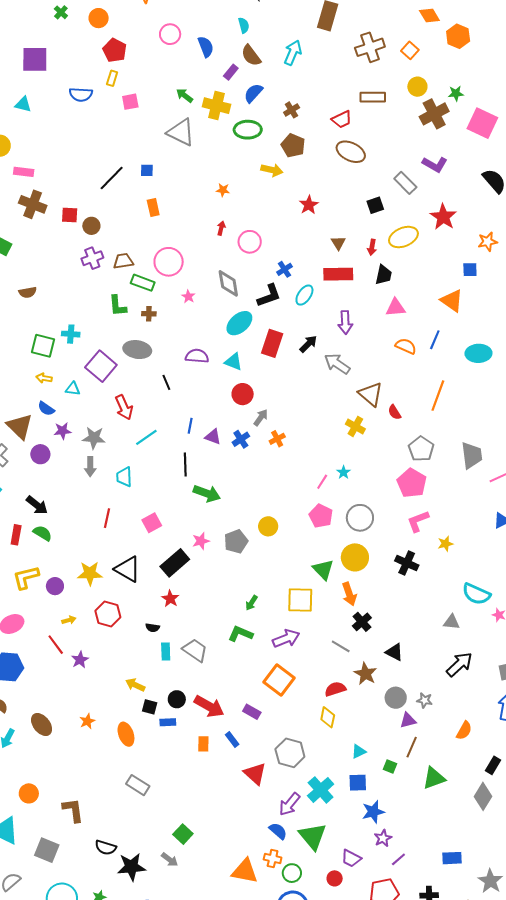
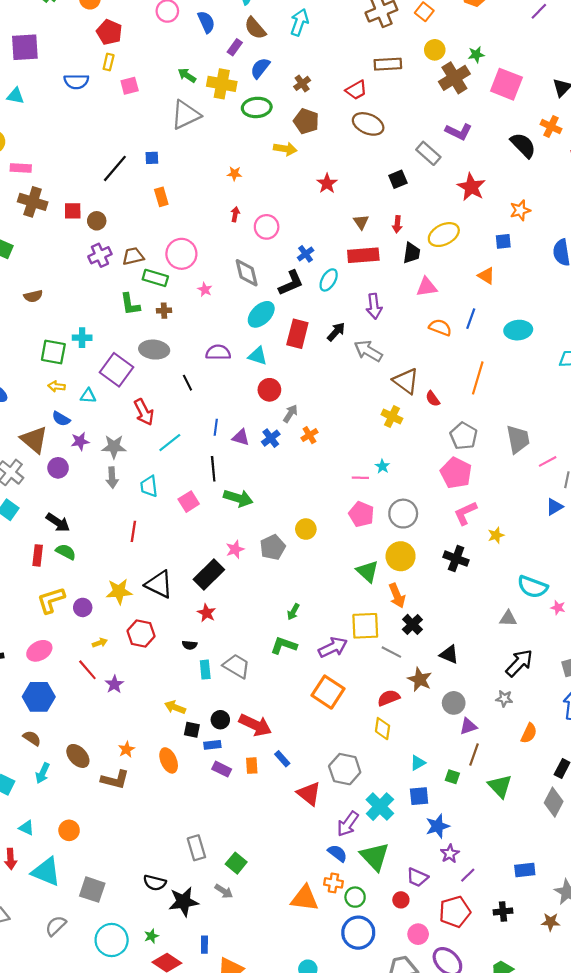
gray triangle: (181, 132) -> (186, 115), turned -48
yellow ellipse: (403, 237) -> (444, 235), moved
orange triangle: (452, 301) -> (486, 276), size x0.7
pink line: (322, 482) -> (360, 478), turned 63
pink square: (152, 523) -> (189, 502), moved
yellow square: (300, 600) -> (365, 626), moved
gray star: (425, 700) -> (504, 699), moved
purple rectangle: (252, 712) -> (222, 769), moved
green triangle: (434, 778) -> (500, 786), turned -50
gray rectangle: (138, 785) -> (196, 848), moved, turned 45
brown L-shape: (73, 810) -> (115, 780), moved, turned 116

